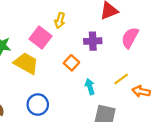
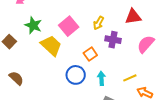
yellow arrow: (60, 20) -> (99, 23), moved
blue circle: (38, 105) -> (76, 75), moved

